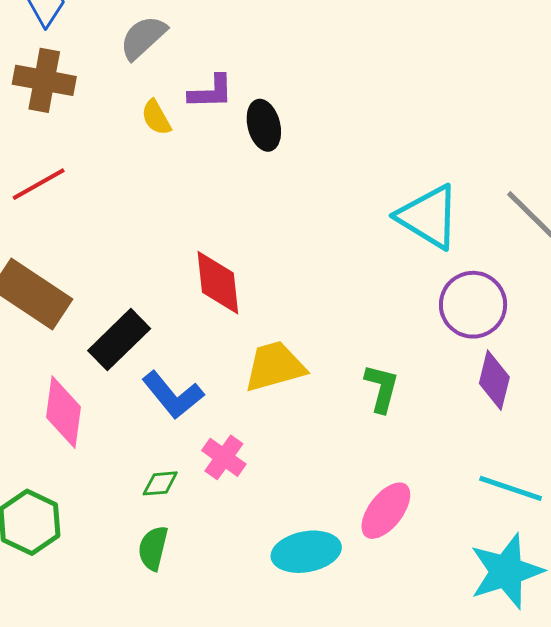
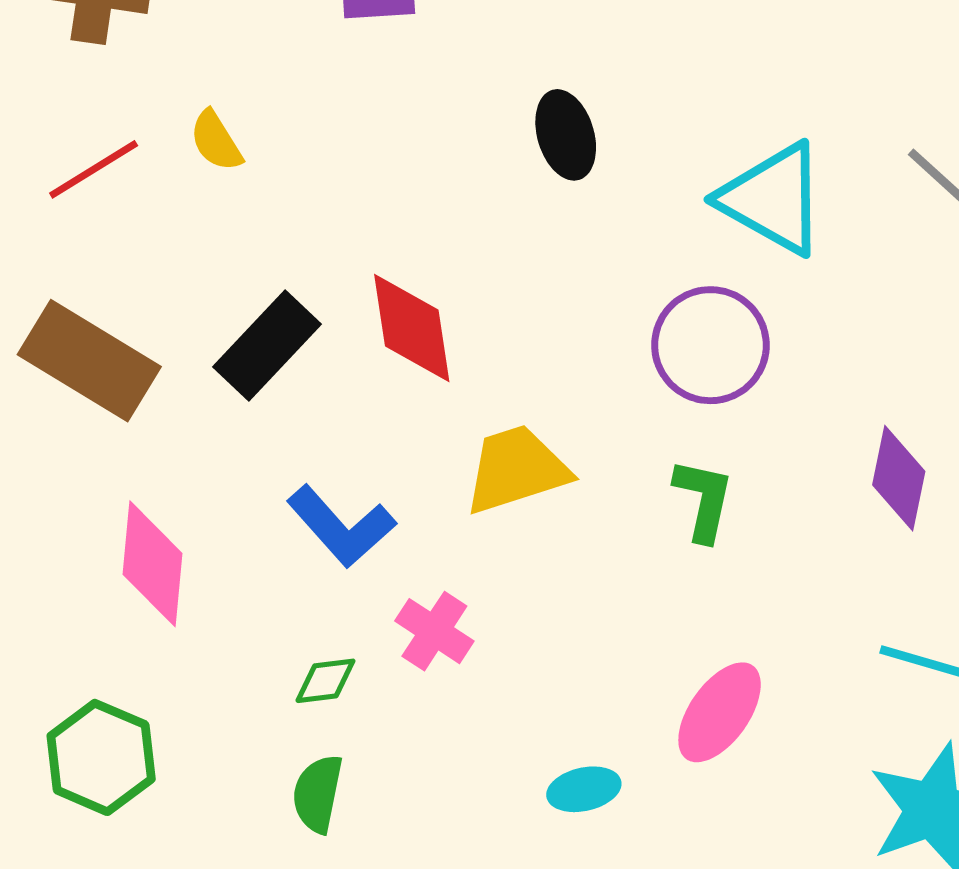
yellow semicircle: (156, 117) -> (216, 141), moved
black ellipse: (264, 125) -> (566, 135), moved
purple circle: (473, 305) -> (710, 345), moved
black rectangle: (119, 340) -> (267, 346), moved
cyan ellipse: (306, 552) -> (584, 789), size x0.6

